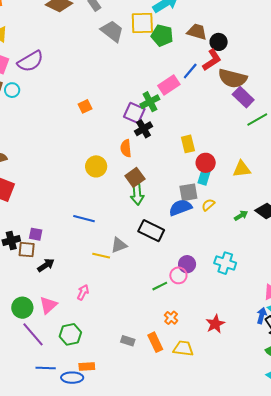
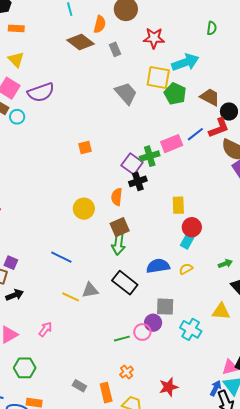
gray trapezoid: (112, 31) -> (126, 93), moved
yellow triangle: (242, 169) -> (221, 311), moved
gray square: (188, 192) -> (165, 307), moved
green arrow: (241, 216) -> (225, 264), moved

